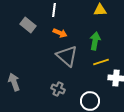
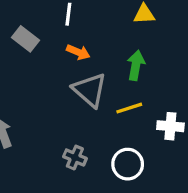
yellow line: (101, 62) -> (129, 108), moved
gray cross: (58, 89) -> (75, 158), moved

